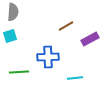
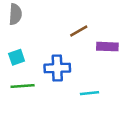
cyan square: (10, 36) -> (17, 57), moved
purple rectangle: (90, 39) -> (107, 47), turned 30

